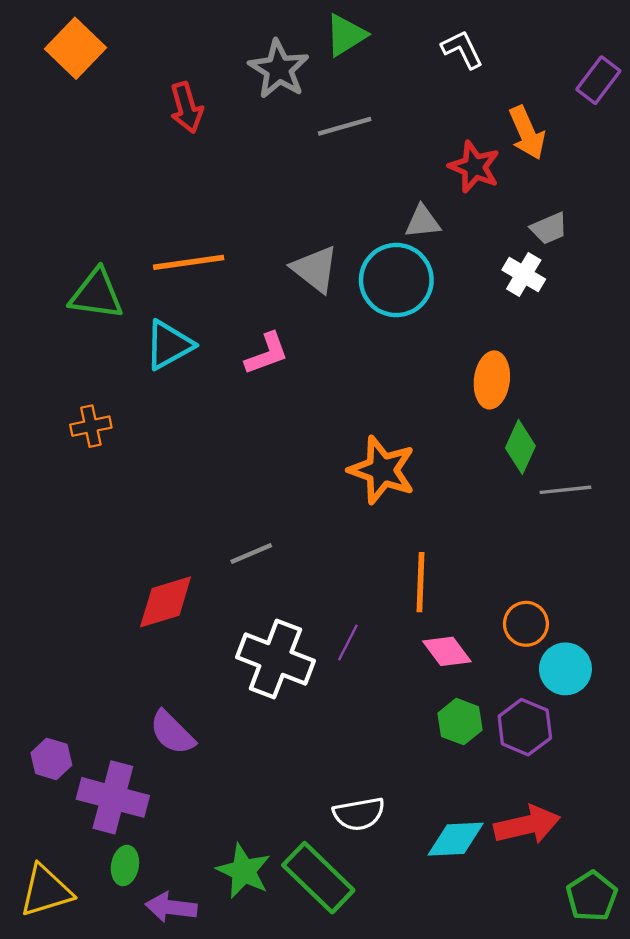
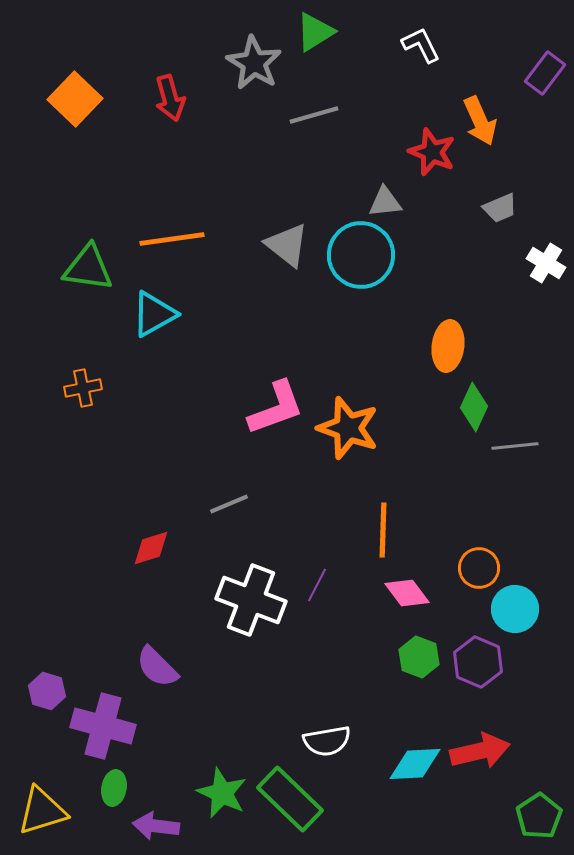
orange square: (76, 48) -> (75, 99), moved
white cross: (524, 275) -> (546, 263), moved
pink L-shape: (267, 354) -> (276, 408), moved, size x1.4
red diamond: (166, 602) -> (151, 548), size x0.7

